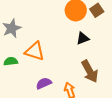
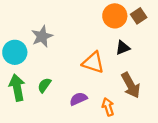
orange triangle: (35, 51) -> (93, 63), moved
green semicircle: (11, 61) -> (44, 85), moved, turned -48

